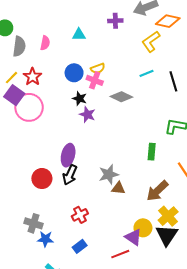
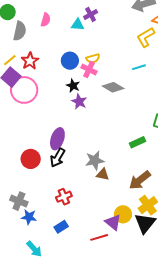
purple cross: (115, 21) -> (91, 15), moved, turned -32
pink semicircle: (45, 43) -> (46, 20), moved
green rectangle: (152, 152) -> (137, 142), turned 56

